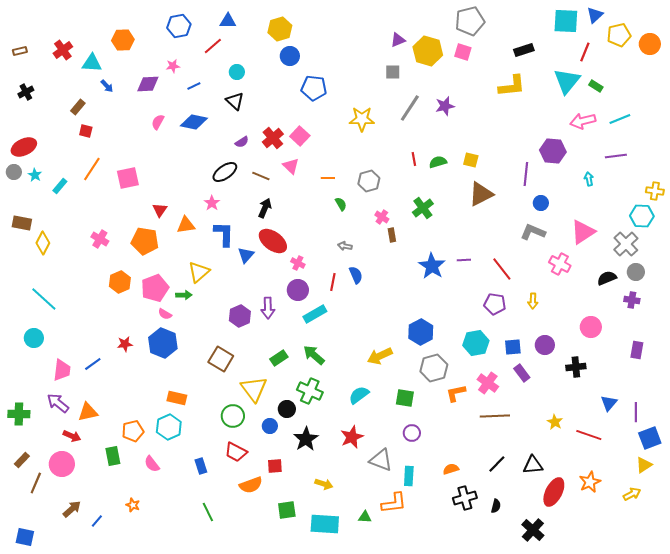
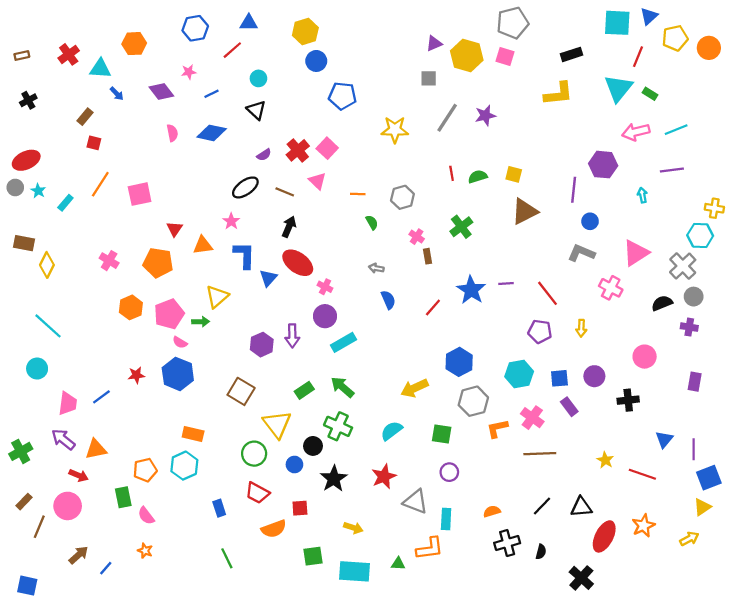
purple diamond: (148, 84) -> (161, 92), turned 55
pink semicircle: (158, 122) -> (172, 133), turned 140
red line: (333, 282) -> (433, 307), moved, turned 30
green cross: (19, 414) -> (21, 451), turned -30
pink semicircle: (152, 464) -> (146, 516), moved

